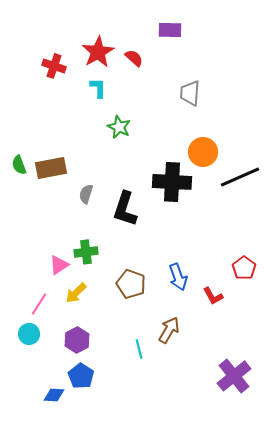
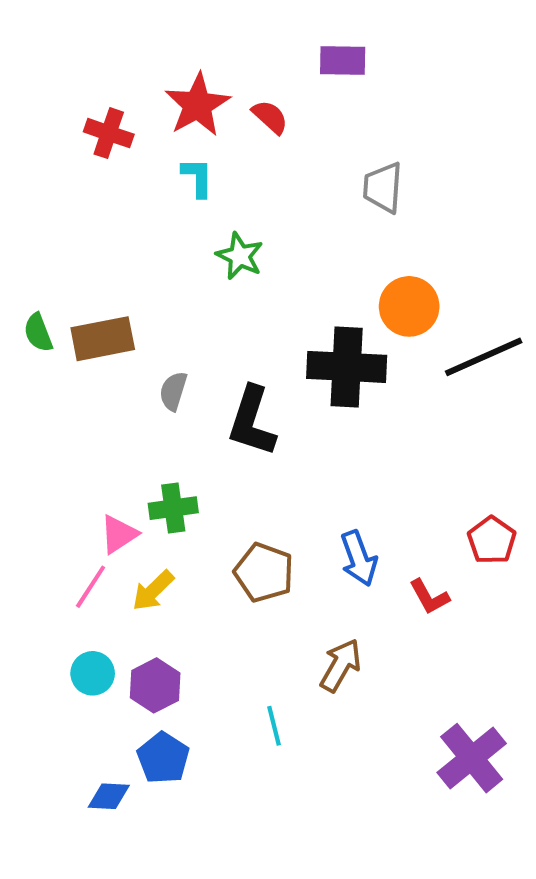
pink line: (39, 304) -> (91, 587), moved
cyan circle: (29, 334) -> (93, 673), moved
cyan line: (139, 349) -> (274, 726), moved

